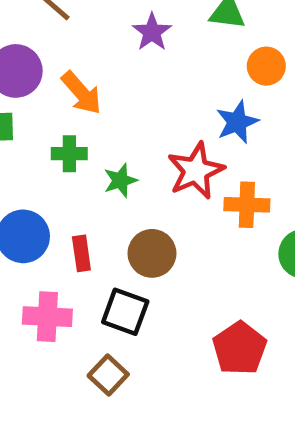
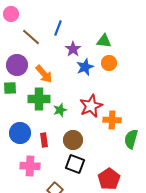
orange circle: (266, 66) -> (109, 63), moved
blue star: (237, 122) -> (85, 67), moved
green cross: (69, 154) -> (39, 99), size x1.5
black square: (125, 312) -> (75, 164), moved

